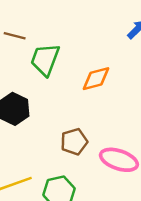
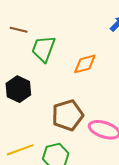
brown pentagon: (74, 142) -> (68, 115), size x1.4

